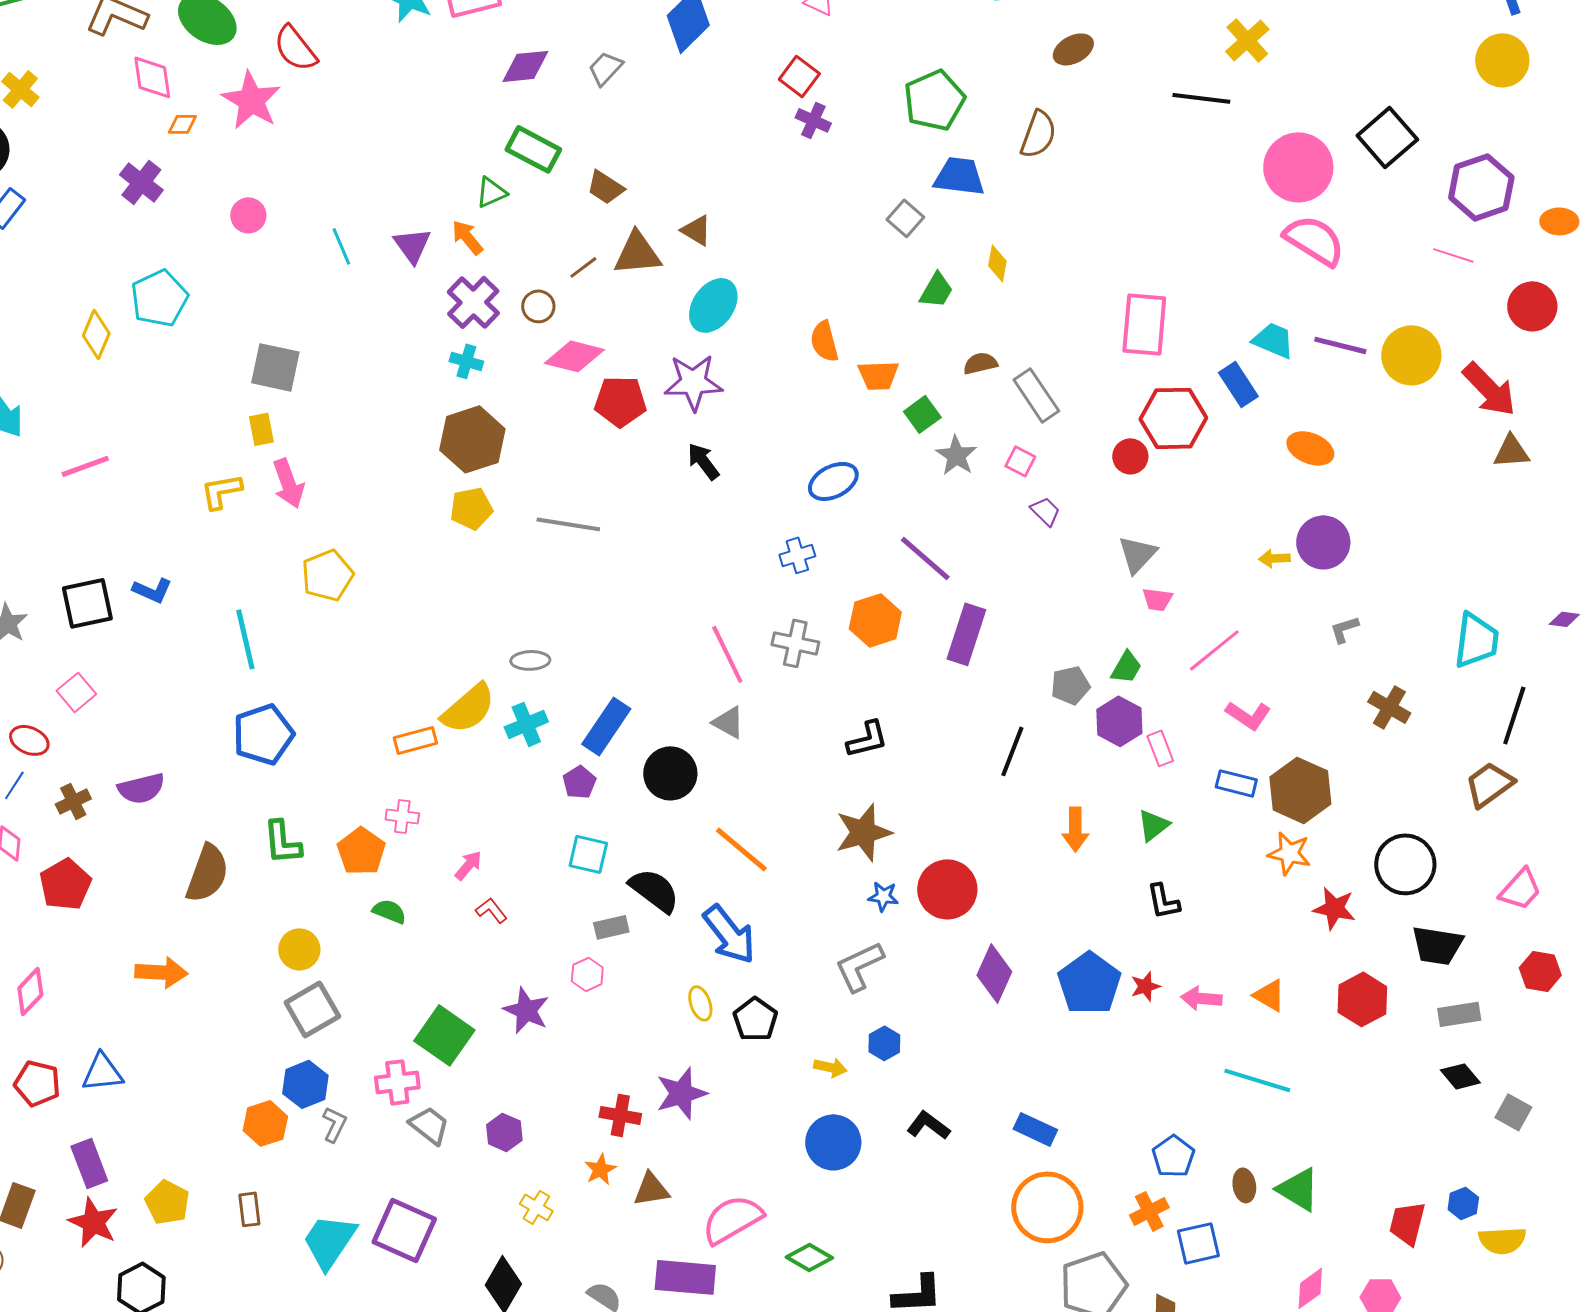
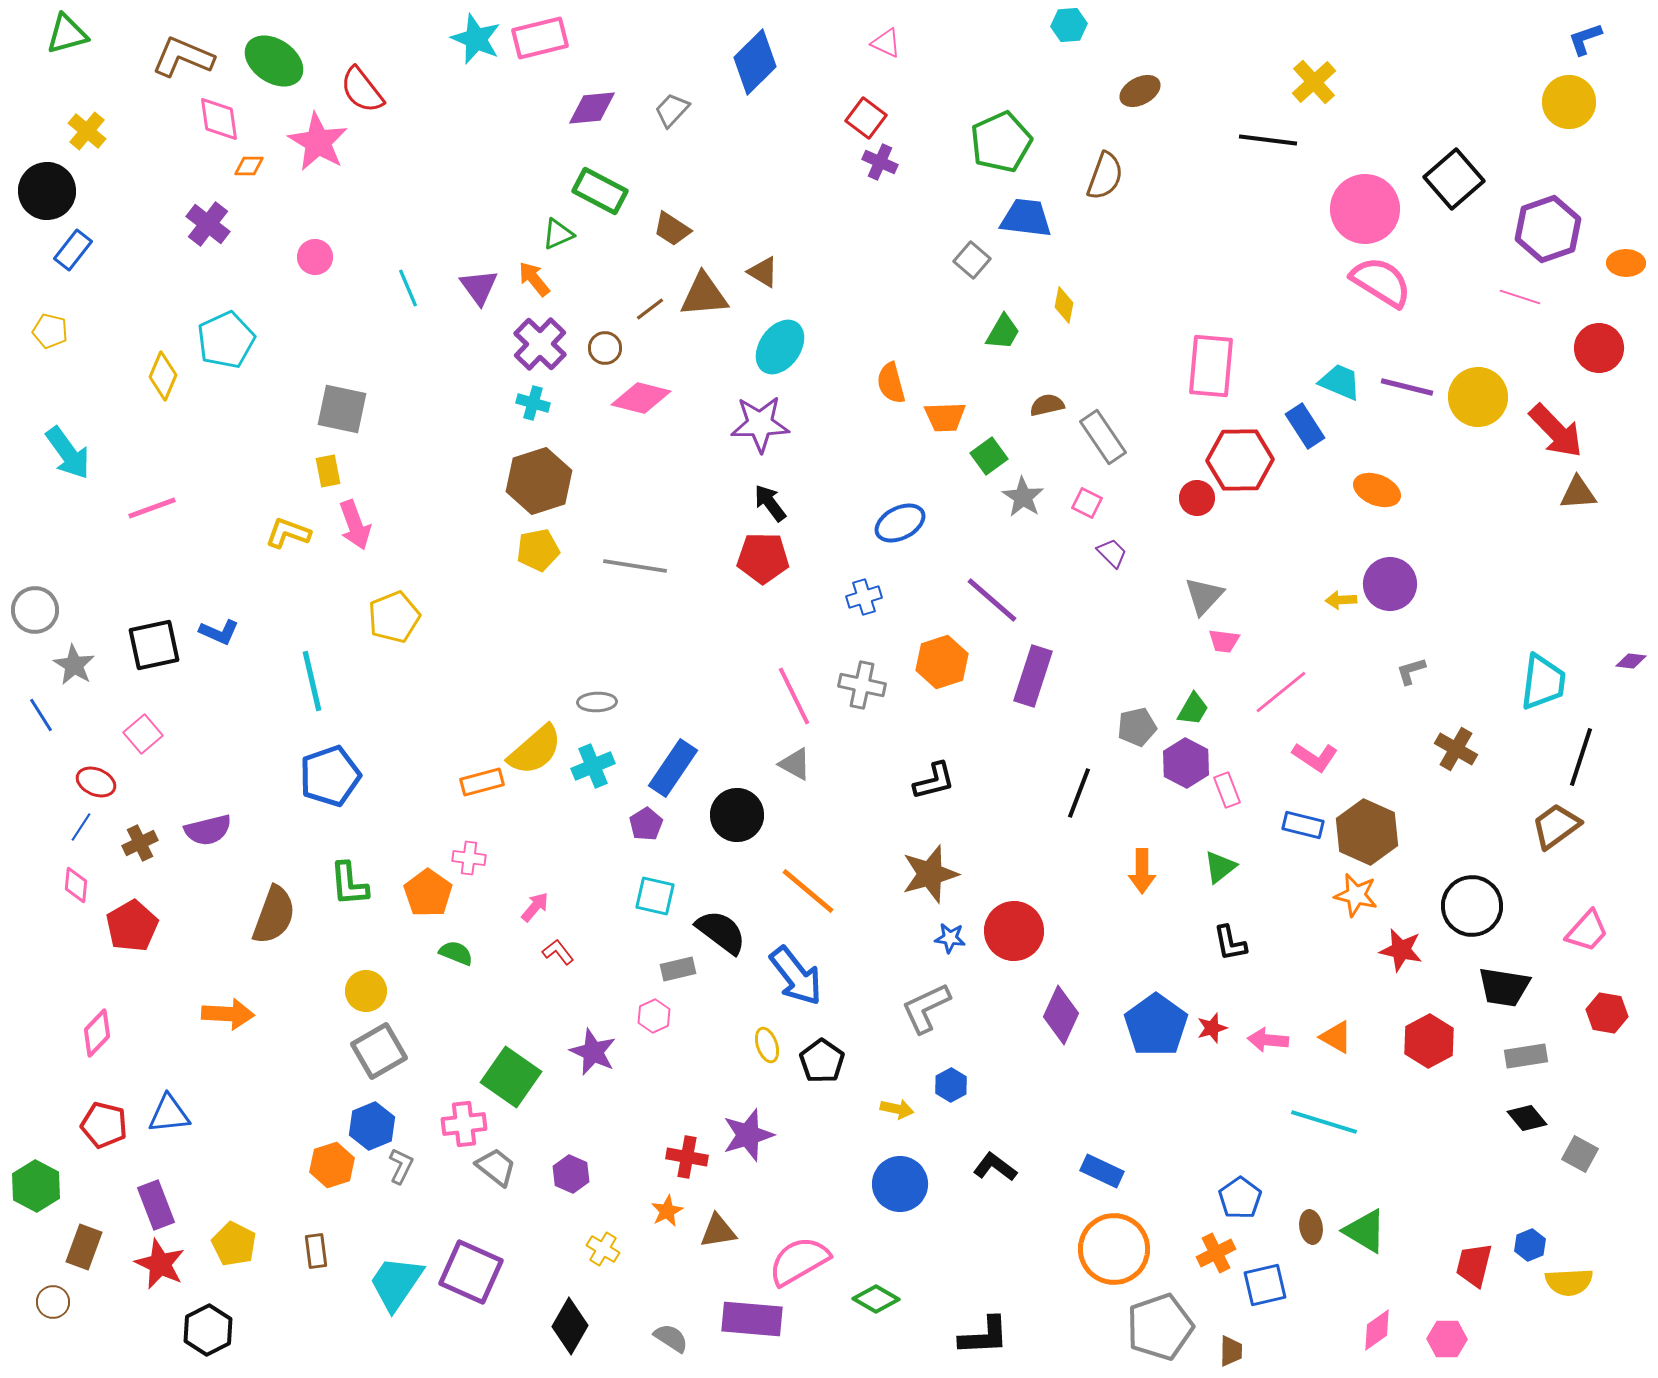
red pentagon: (620, 401) -> (763, 558), moved
yellow L-shape: (221, 491) -> (288, 533), turned 30

